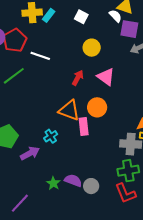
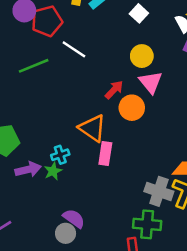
pink triangle: (106, 77) -> (151, 82), moved
orange circle: (97, 107) -> (132, 108), moved
green star: (53, 183) -> (53, 171), moved
gray circle: (91, 186) -> (66, 233), moved

